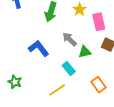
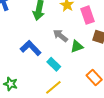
cyan rectangle: (69, 69) -> (54, 64), moved

